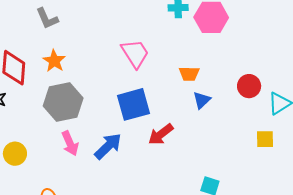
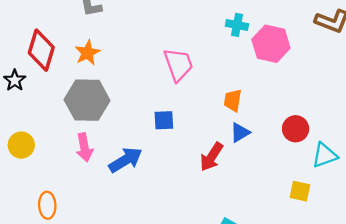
orange trapezoid: (189, 74) -> (233, 100), turned 85
blue square: (133, 104) -> (164, 120), size x0.6
red arrow: (161, 134) -> (212, 157), moved, turned -32

